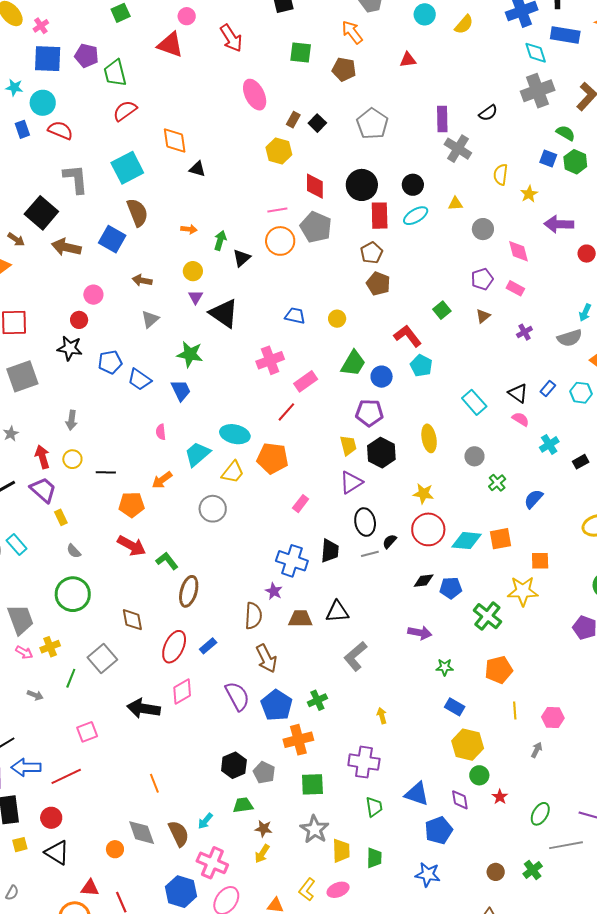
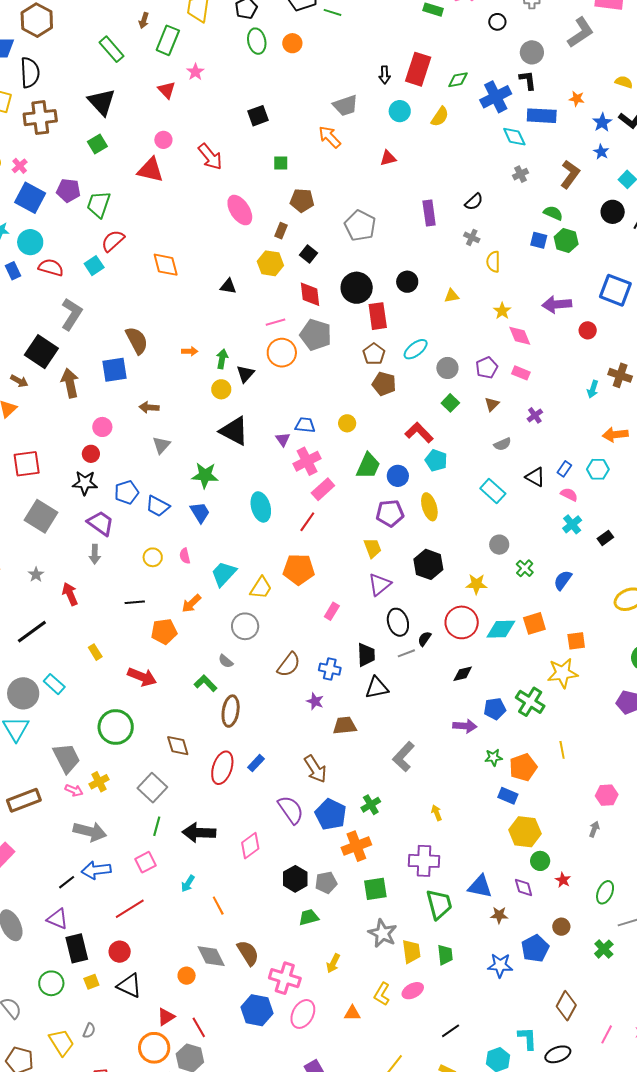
green square: (301, 52) -> (281, 163), size x0.7
blue square: (48, 59) -> (30, 198), turned 32
brown pentagon: (344, 69) -> (302, 200), moved
green trapezoid: (115, 73) -> (99, 204), turned 40
gray cross: (538, 91) -> (521, 174), size x0.5
black square: (317, 123) -> (308, 254), moved
gray cross: (458, 149) -> (472, 237), moved, size x0.6
cyan square: (127, 168) -> (94, 266), moved, size x0.6
black triangle: (197, 169) -> (228, 286), moved
gray L-shape: (76, 179) -> (72, 314), turned 44
yellow star: (529, 194) -> (502, 311), moved
cyan ellipse: (416, 216) -> (416, 349), moved
gray circle: (483, 229) -> (447, 368), moved
blue square: (112, 239) -> (115, 370), turned -32
brown arrow: (66, 247) -> (70, 383), turned 72
yellow circle: (193, 271) -> (221, 389), moved
purple triangle: (196, 297) -> (283, 439), moved
gray semicircle: (570, 338) -> (502, 444), moved, size x0.7
pink cross: (270, 360) -> (307, 461), moved
gray square: (22, 376) -> (41, 516), turned -32
pink semicircle: (521, 419) -> (569, 494), moved
cyan ellipse: (235, 434) -> (261, 507), moved, turned 68
yellow ellipse: (429, 438) -> (429, 507), moved
black hexagon: (381, 453) -> (428, 564), moved
yellow circle: (72, 459) -> (153, 557), moved
purple trapezoid: (43, 490) -> (101, 523), moved
yellow star: (423, 494) -> (476, 584), moved
red arrow: (132, 546) -> (142, 677), moved
gray semicircle: (74, 551) -> (226, 661), moved
blue cross: (292, 561) -> (330, 669), size x0.7
blue pentagon: (451, 588) -> (495, 709), moved
black triangle: (337, 612) -> (377, 688), moved
brown semicircle: (253, 616) -> (289, 665), moved, turned 40
orange pentagon: (499, 670) -> (523, 767), moved
green line: (71, 678) -> (157, 826), moved
pink diamond: (182, 692) -> (250, 846), moved
gray arrow: (35, 695) -> (90, 832), size x2.0
yellow line: (515, 710) -> (562, 750), moved
blue arrow: (26, 767) -> (96, 870), moved
gray pentagon: (264, 773) -> (326, 883), turned -30
green trapezoid: (374, 807) -> (439, 904), size x1.5
cyan arrow: (205, 821) -> (188, 884), moved
brown star: (264, 829) -> (499, 915), moved
blue pentagon: (439, 830) -> (535, 948), moved
brown circle: (496, 872) -> (561, 927), moved
red triangle: (90, 888) -> (166, 1017), turned -30

